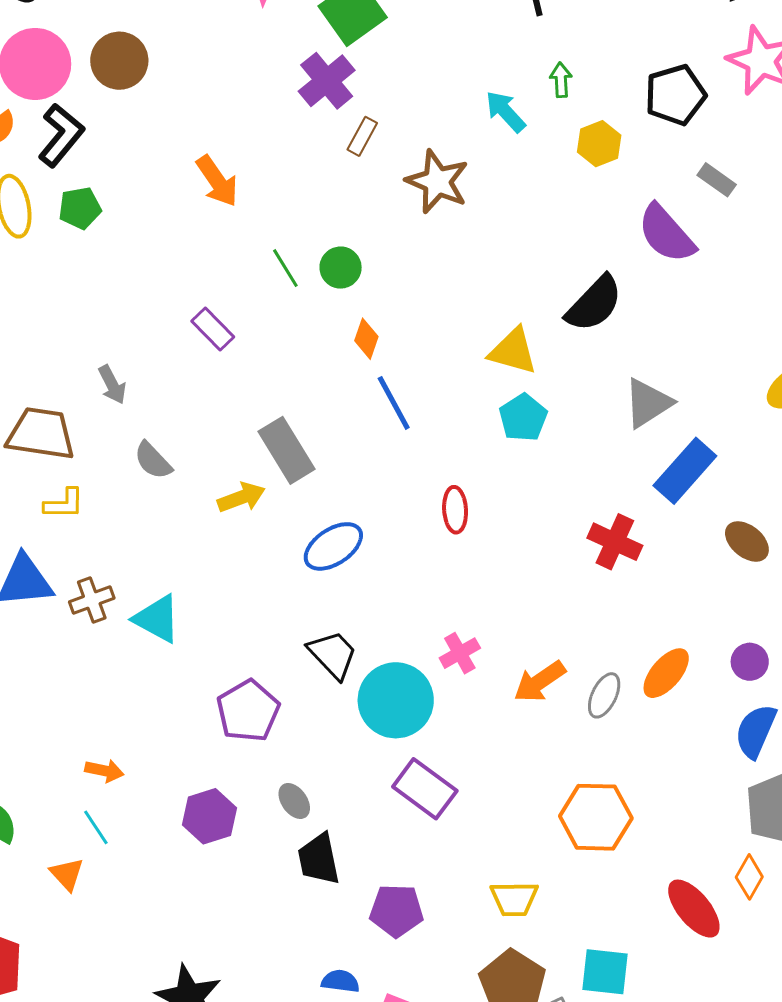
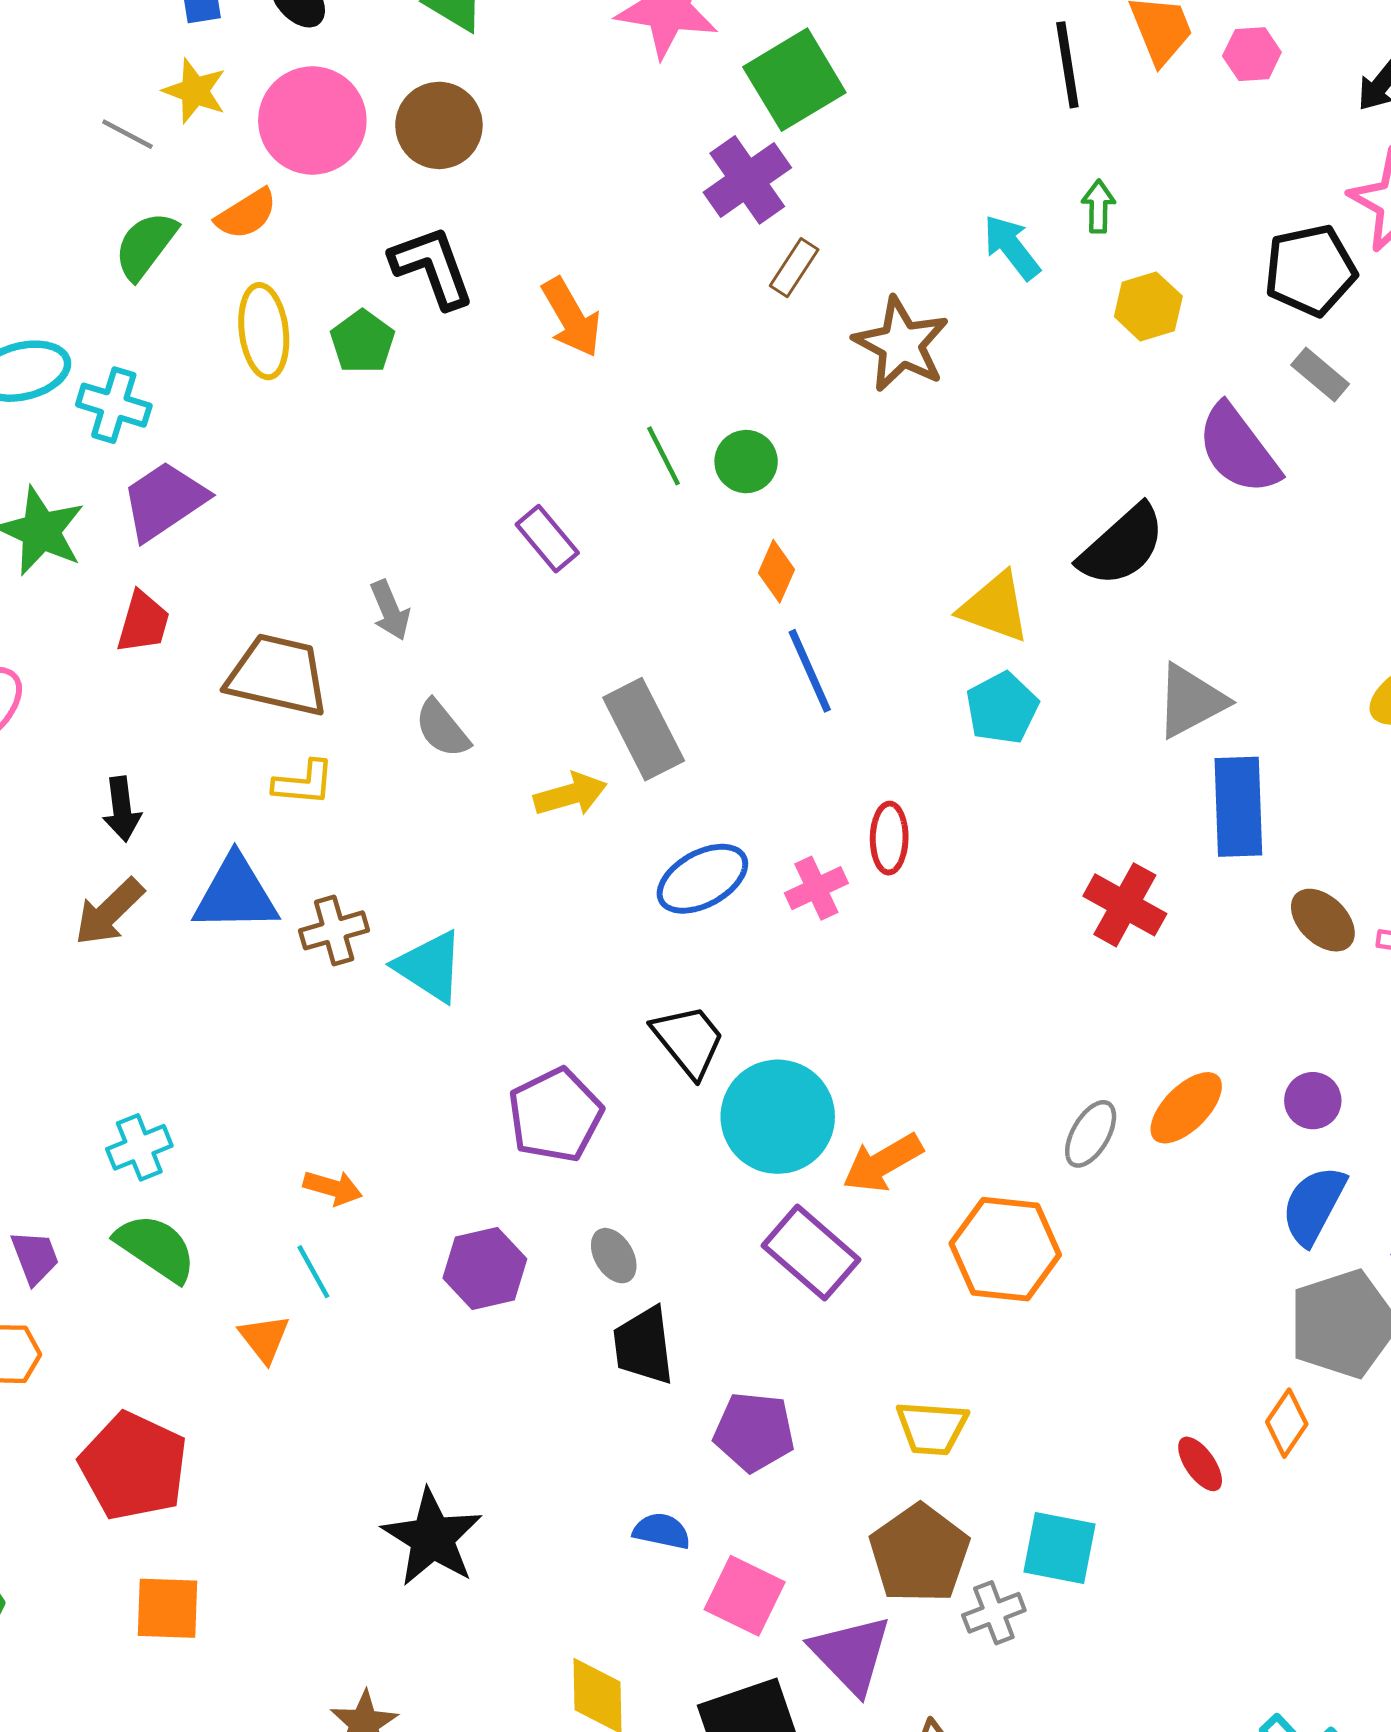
black pentagon: (675, 95) -> (1310, 270), moved
black L-shape: (61, 135) -> (432, 267), moved, turned -64
green pentagon: (80, 208) -> (362, 342), turned -30
blue rectangle: (685, 471) -> (1238, 807), turned -48
pink cross: (460, 653) -> (816, 888), moved
orange arrow: (540, 682) -> (883, 1163), moved
orange hexagon: (596, 817) -> (1005, 1249), moved
red ellipse: (694, 909) -> (1200, 1464), size x0.6

